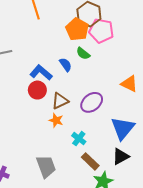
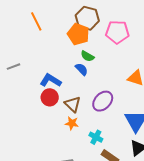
pink pentagon: (101, 31) -> (117, 32), moved
blue semicircle: (65, 65) -> (82, 69), moved
brown triangle: (60, 101) -> (73, 104), turned -42

